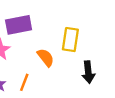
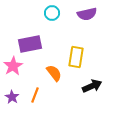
black arrow: (88, 72) -> (92, 86), turned -108

